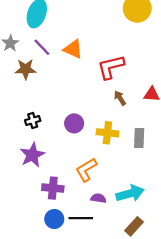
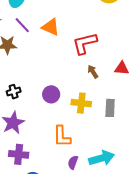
orange L-shape: (86, 170) -> (62, 136), turned -60
purple cross: (53, 188) -> (19, 154), moved
purple semicircle: (98, 198) -> (73, 162), turned -80

